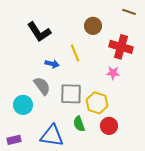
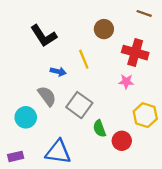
gray square: (71, 94) -> (79, 105), turned 35
yellow hexagon: (97, 103) -> (145, 115), moved
green semicircle: (79, 124) -> (99, 128), moved

